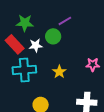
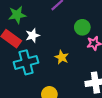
green circle: (53, 36) -> (82, 27), moved

